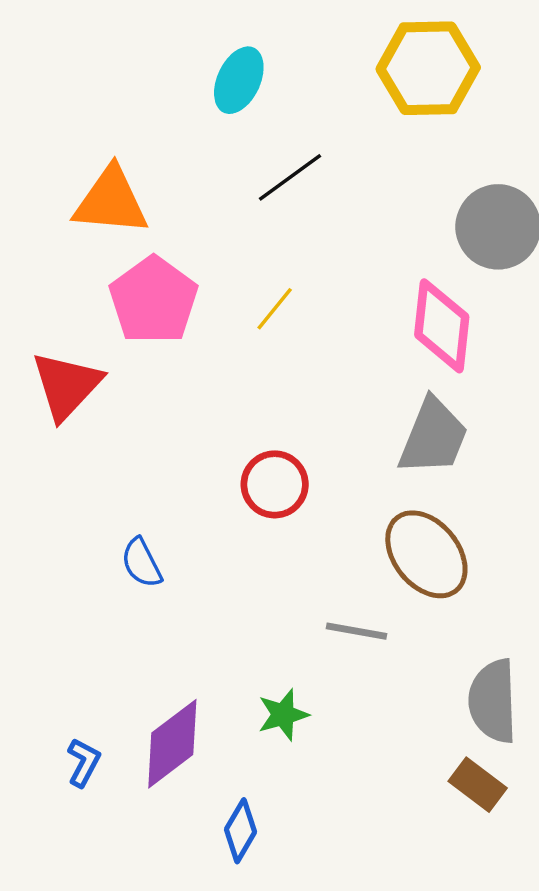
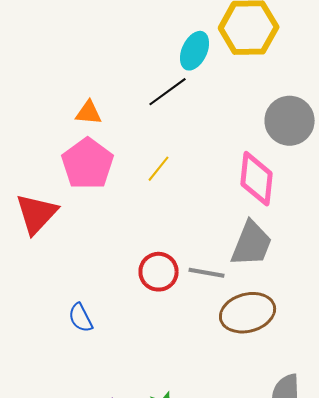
cyan ellipse: (239, 80) -> (195, 51), moved
orange triangle: (111, 201) -> (89, 113), moved, size x0.6
brown ellipse: (426, 554) -> (248, 313), turned -66
gray line: (356, 631) -> (207, 273), moved

